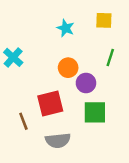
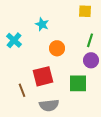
cyan star: (66, 28) -> (42, 24), moved
purple circle: (86, 83) -> (91, 60), moved

